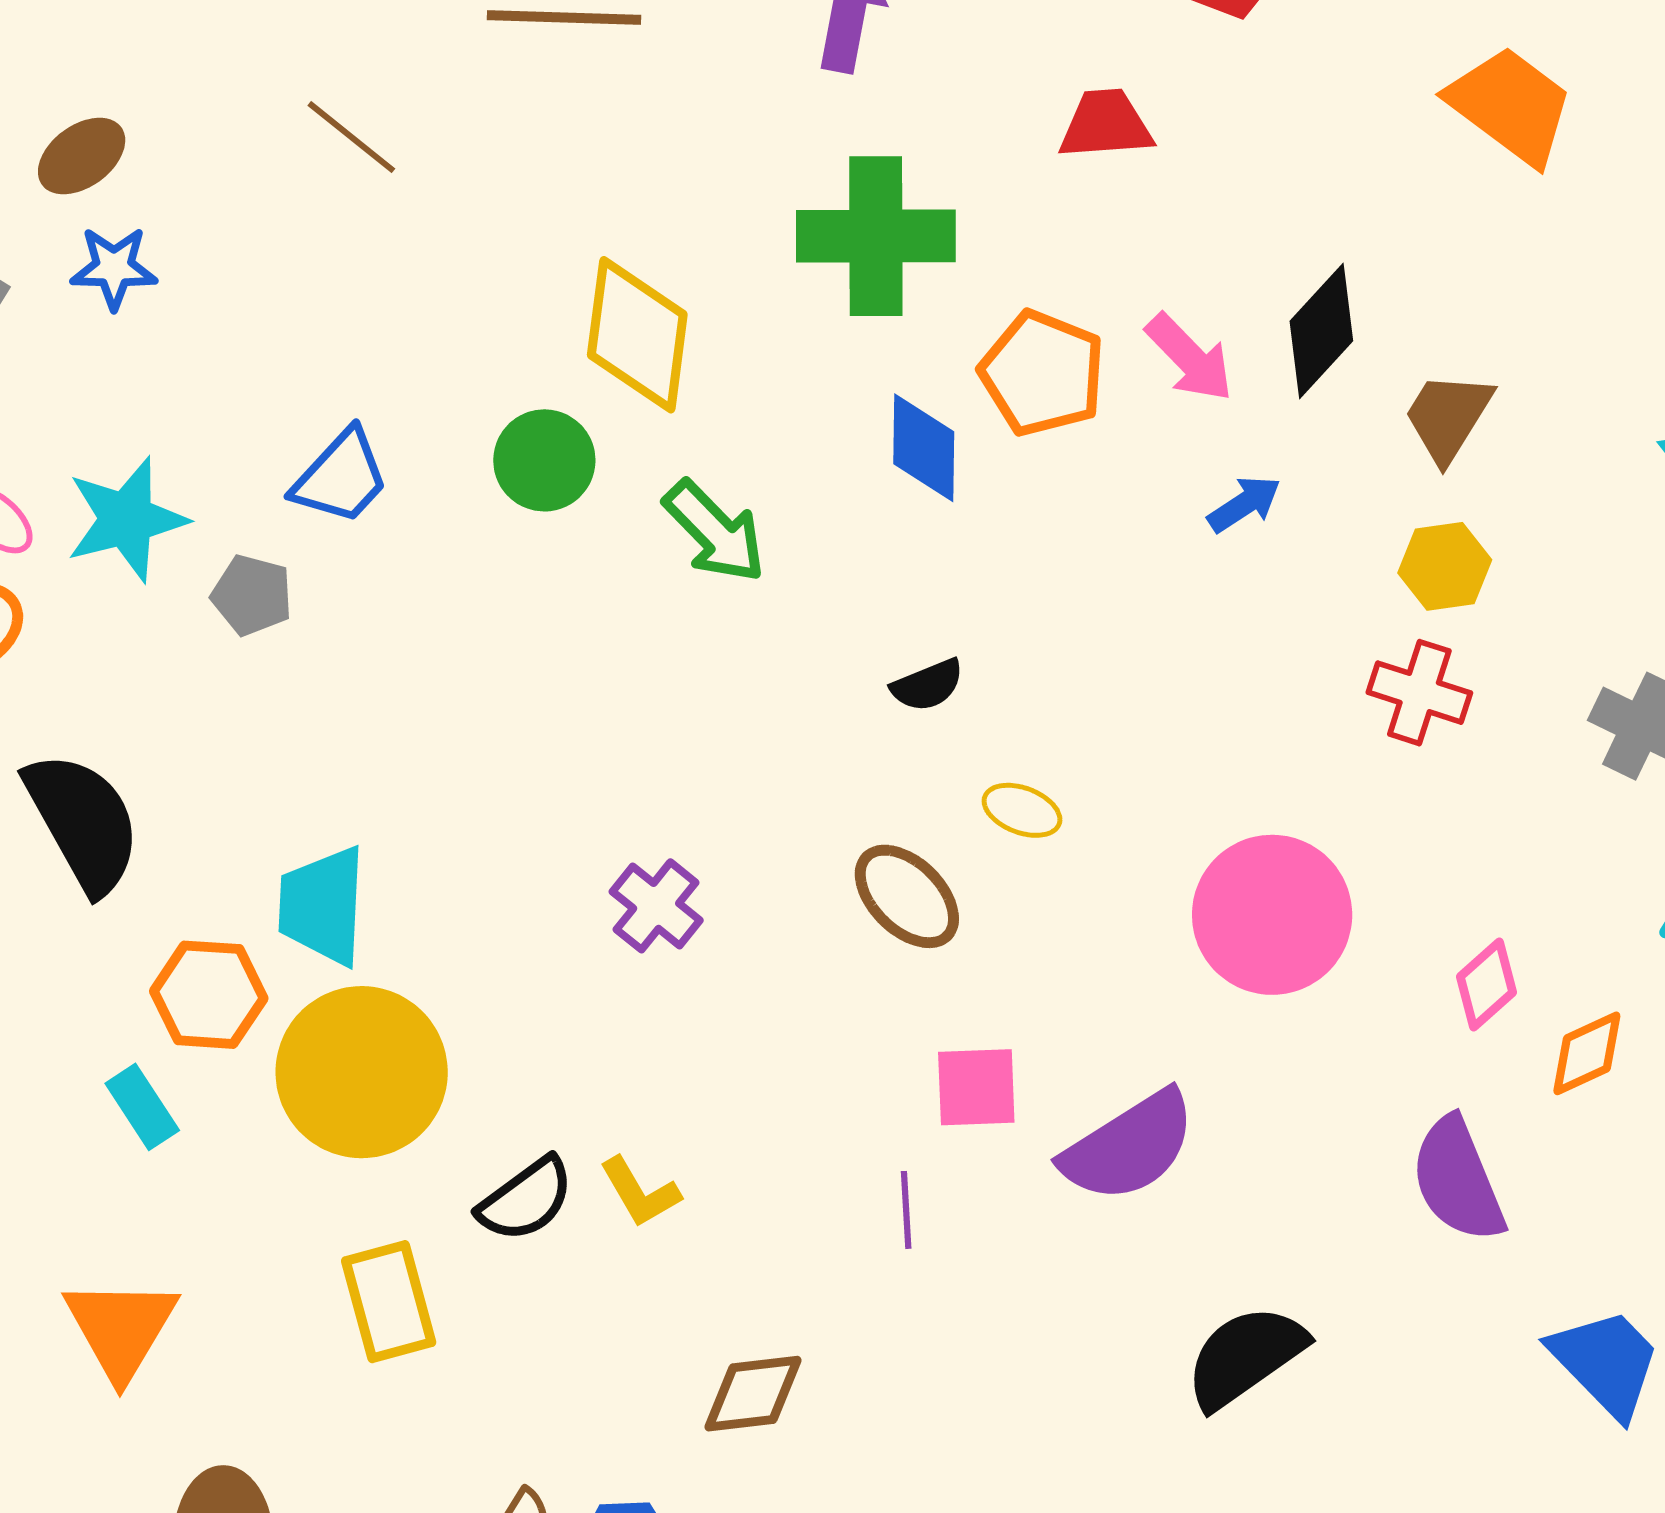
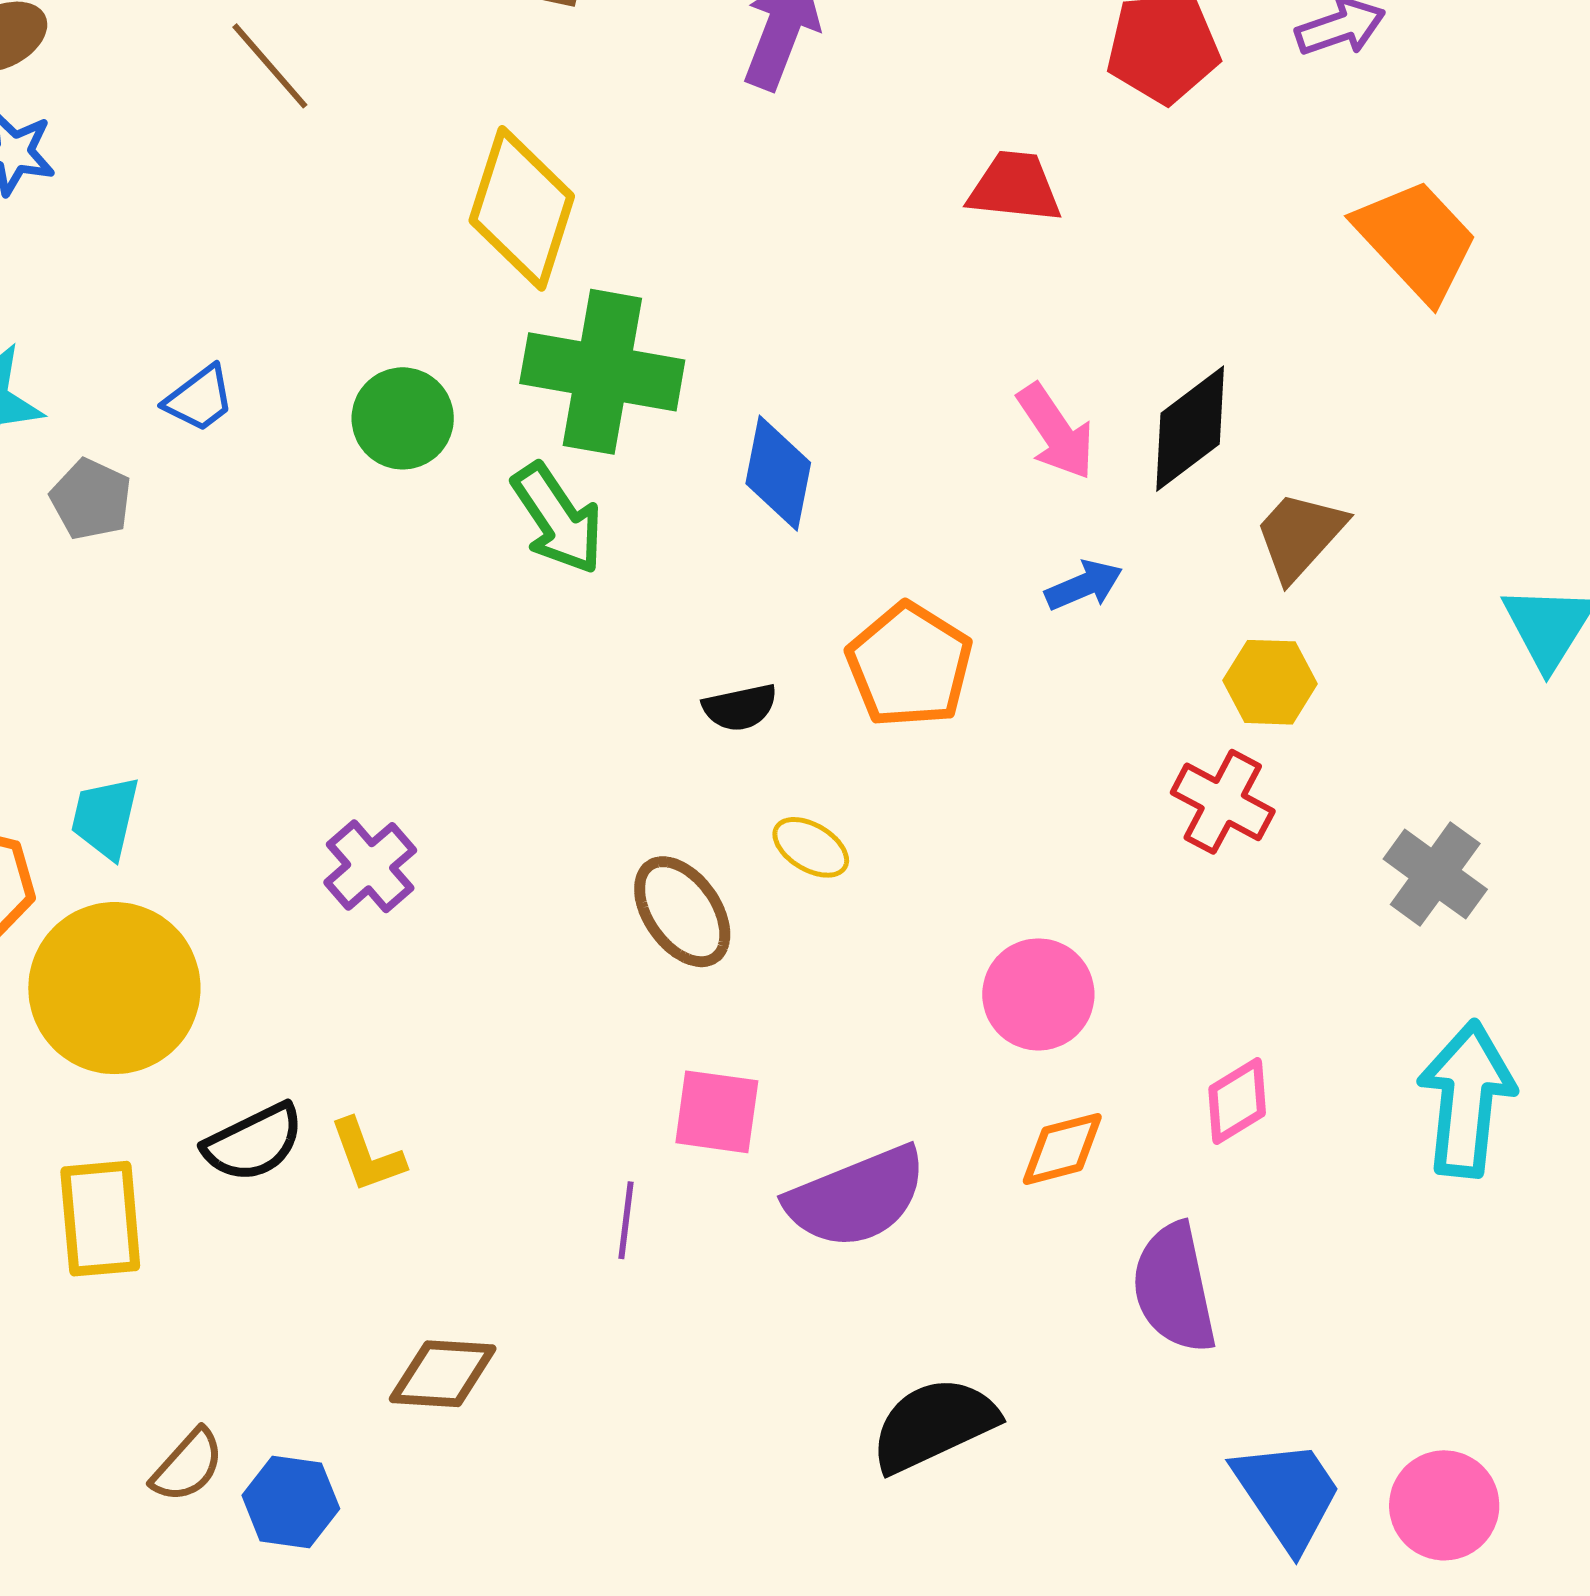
green cross: (876, 236) -> (602, 372), moved
yellow diamond: (637, 335) -> (522, 208), moved
orange pentagon: (1042, 373) -> (909, 665), moved
blue trapezoid: (341, 477) -> (199, 399), size x0.7
cyan trapezoid: (322, 906) -> (105, 817), size x0.7
purple cross: (656, 906) -> (370, 866), moved
pink circle: (1272, 915) -> (1038, 994), size x0.7
orange diamond: (1587, 1053) -> (1062, 1149), moved

